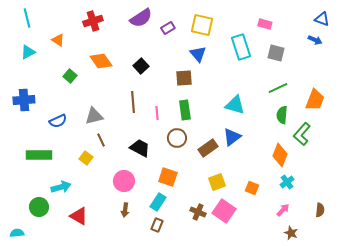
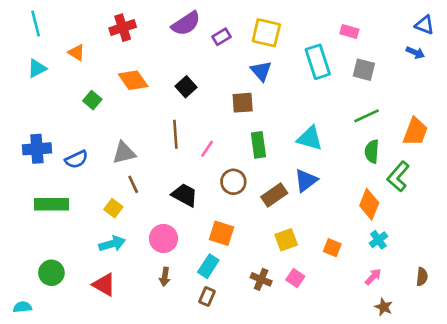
blue cross: (24, 100) -> (37, 149), moved
green rectangle: (185, 110) -> (258, 145), moved
pink line: (157, 113) -> (207, 149), turned 40
cyan arrow: (61, 187) -> (112, 244), moved
pink square: (224, 211) -> (295, 278), size x0.6

